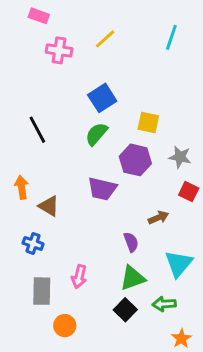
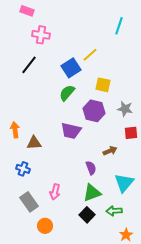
yellow line: (105, 39) -> (90, 55), moved
black line: (37, 130) -> (29, 65), moved, turned 66
red square: (189, 192) -> (131, 133), turned -32
brown triangle: (49, 206) -> (34, 143), turned -35
gray rectangle: (42, 291) -> (29, 202), turned -36

